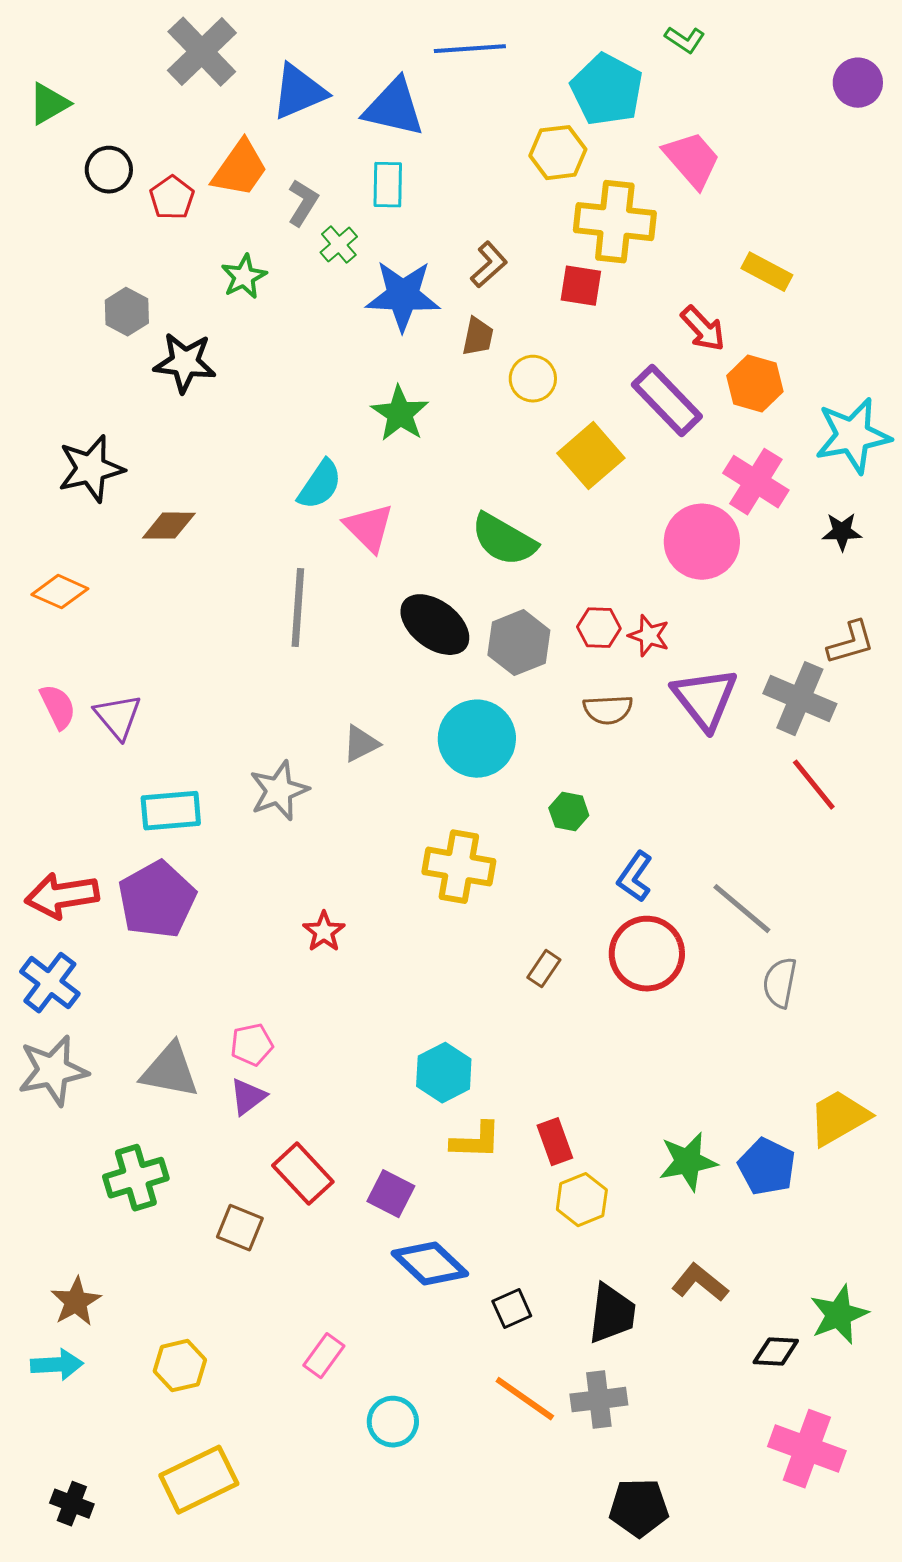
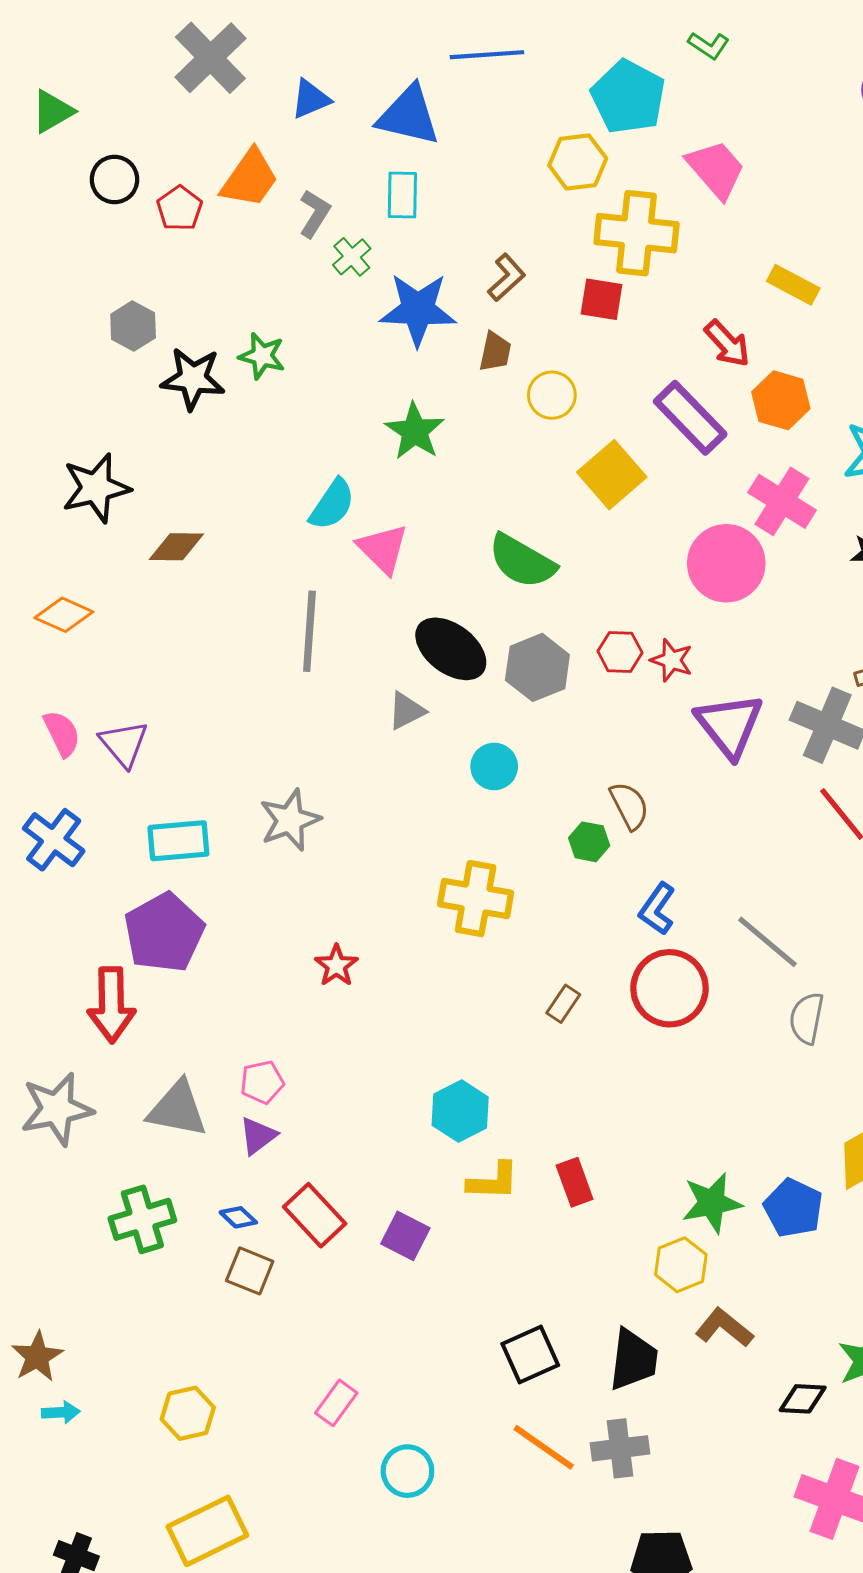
blue triangle: (299, 92) -> (311, 99), size x0.7
green star: (244, 277) -> (262, 356), moved, turned -30
brown semicircle: (608, 710) -> (629, 806), moved, turned -114
cyan circle: (477, 739) -> (494, 766), size x0.6
gray triangle: (361, 744) -> (406, 711), moved
red arrow: (62, 896) -> (111, 1005), moved, turned -82
blue cross: (50, 983) -> (54, 840), moved
yellow hexagon: (582, 1200) -> (681, 1265), moved
blue diamond: (430, 1264) -> (238, 1217), moved, size x0.5
brown star: (76, 1302) -> (37, 1357), moved
black square: (512, 1309) -> (530, 1354), size x1.4
cyan arrow: (57, 1365) -> (61, 1412), size x0.7

